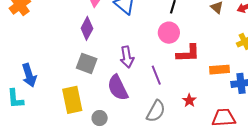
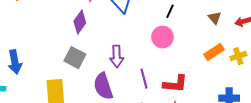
red L-shape: (188, 53) -> (175, 84), moved
orange rectangle: (219, 70) -> (214, 52), moved, turned -36

